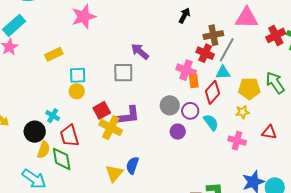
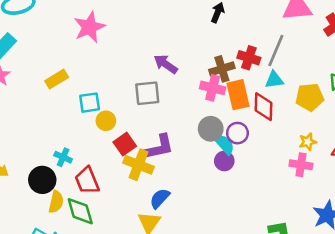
brown cross: (213, 35) -> (222, 69), moved
pink cross: (186, 70) -> (213, 88), moved
orange rectangle: (194, 81) -> (238, 95), size x1.6
yellow circle: (77, 91) -> (106, 121), moved
red diamond: (213, 92) -> (263, 107), turned -35
yellow star: (242, 112) -> (308, 142), moved
cyan semicircle: (211, 122) -> (225, 144), moved
blue semicircle: (132, 165) -> (160, 198), moved, turned 30

